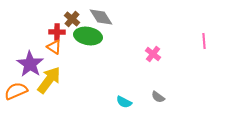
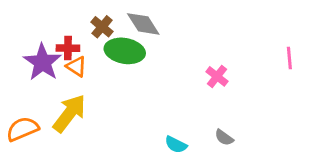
red cross: (57, 32) -> (68, 48), moved
purple star: (30, 64) -> (42, 62), moved

